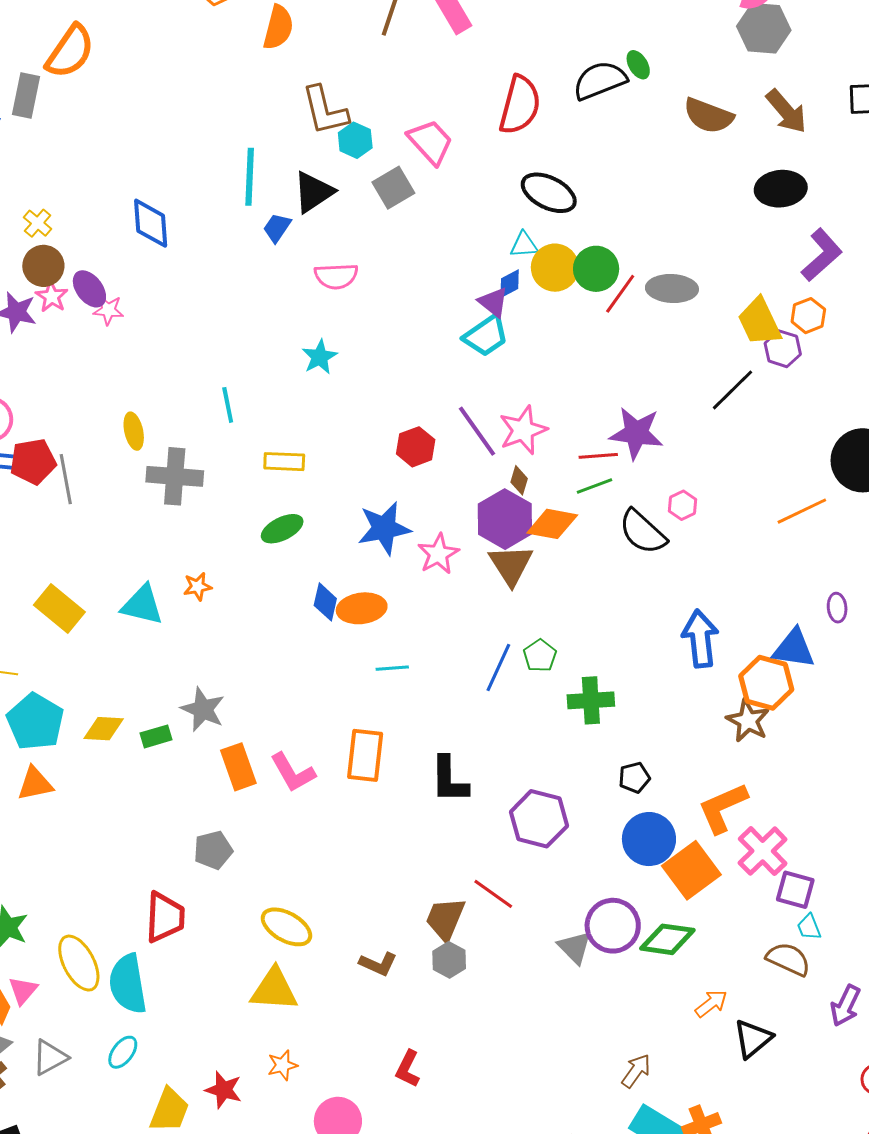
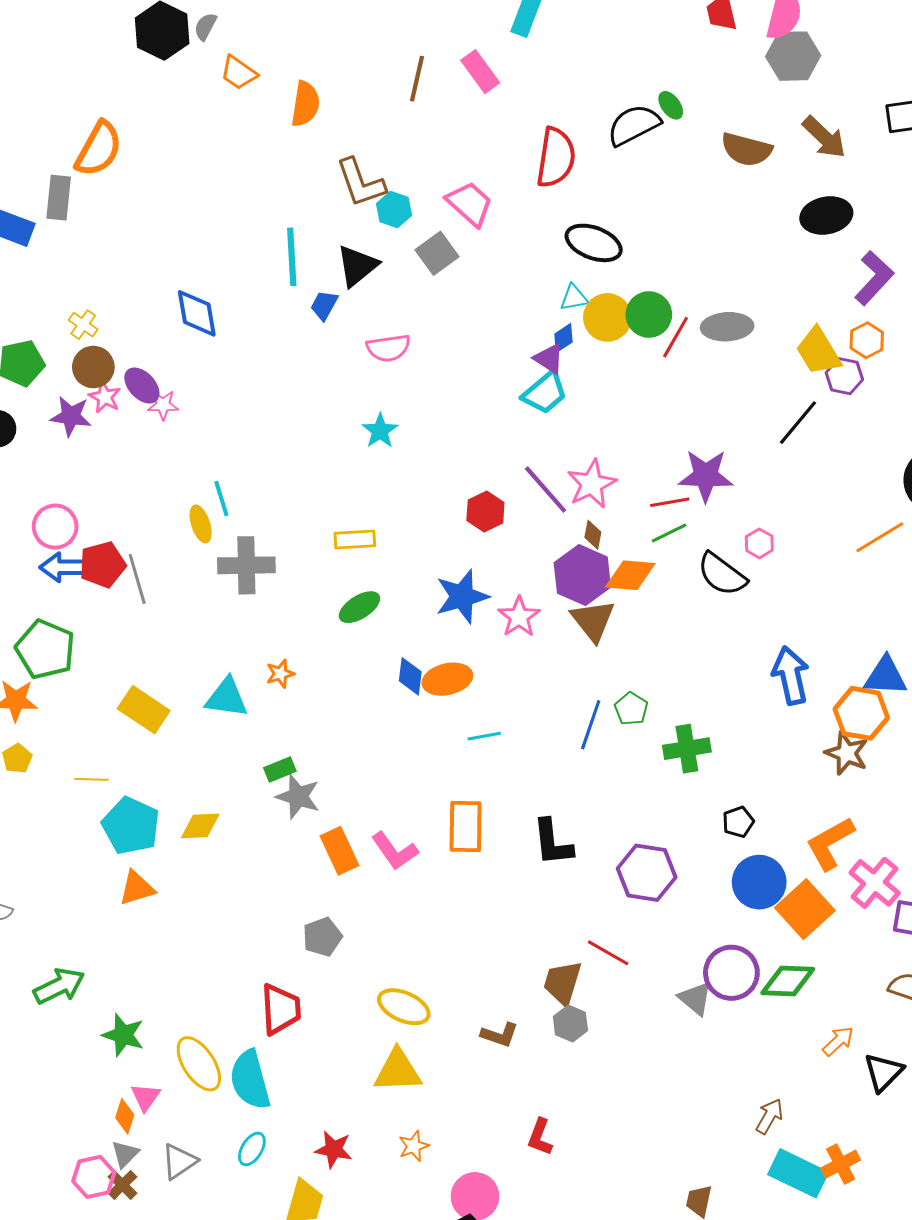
cyan line: (228, 405) -> (221, 499), moved
green rectangle: (156, 736) -> (280, 770), moved
red star: (224, 1090) -> (334, 1149), moved

